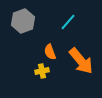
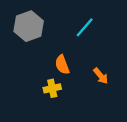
orange arrow: (81, 61) -> (101, 76), size x0.5

